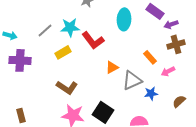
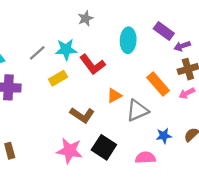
orange rectangle: (150, 57) -> (158, 84), size x1.5
pink arrow: (168, 71) -> (187, 93), moved
brown L-shape: (67, 87) -> (82, 115), moved
blue star: (151, 93) -> (164, 136), moved

